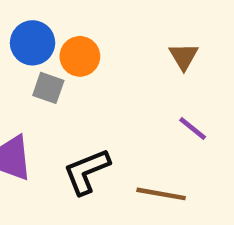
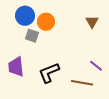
purple line: (193, 129) -> (96, 66), moved

